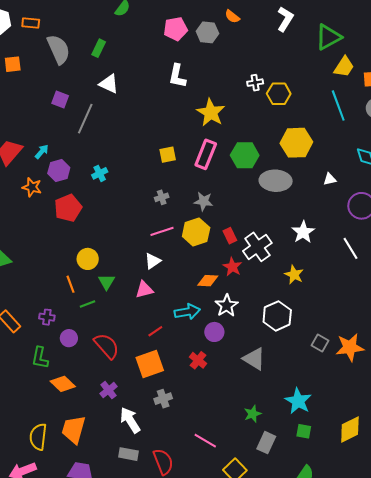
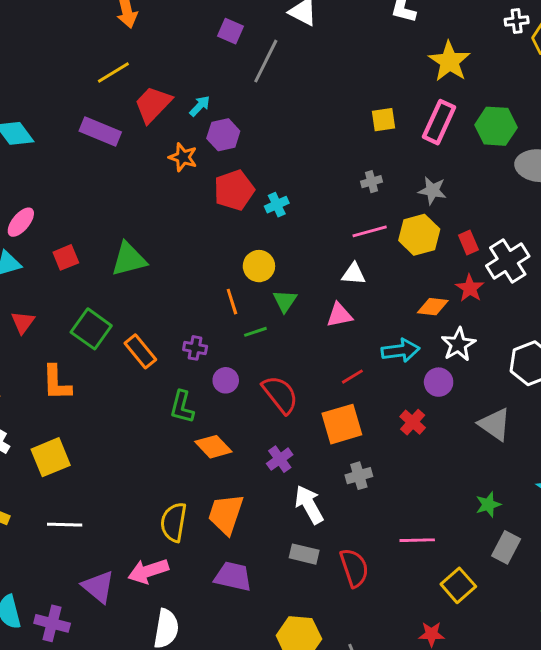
cyan cross: (100, 173) -> (277, 205), moved
white triangle: (153, 261) -> (354, 274), turned 36
pink line: (205, 441) -> (417, 540), turned -35

